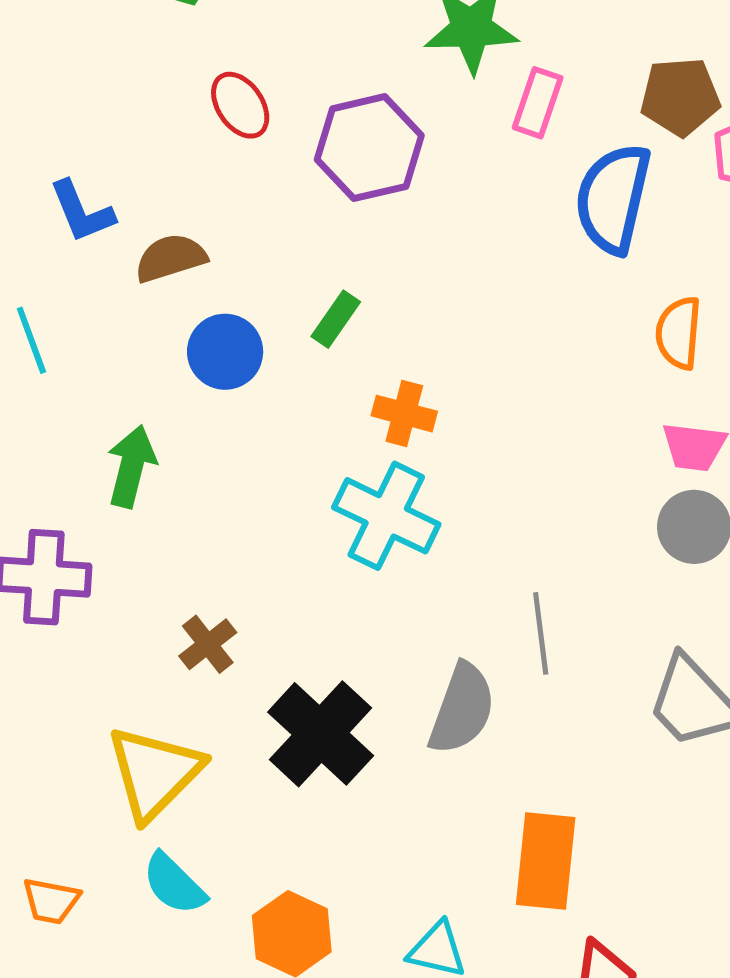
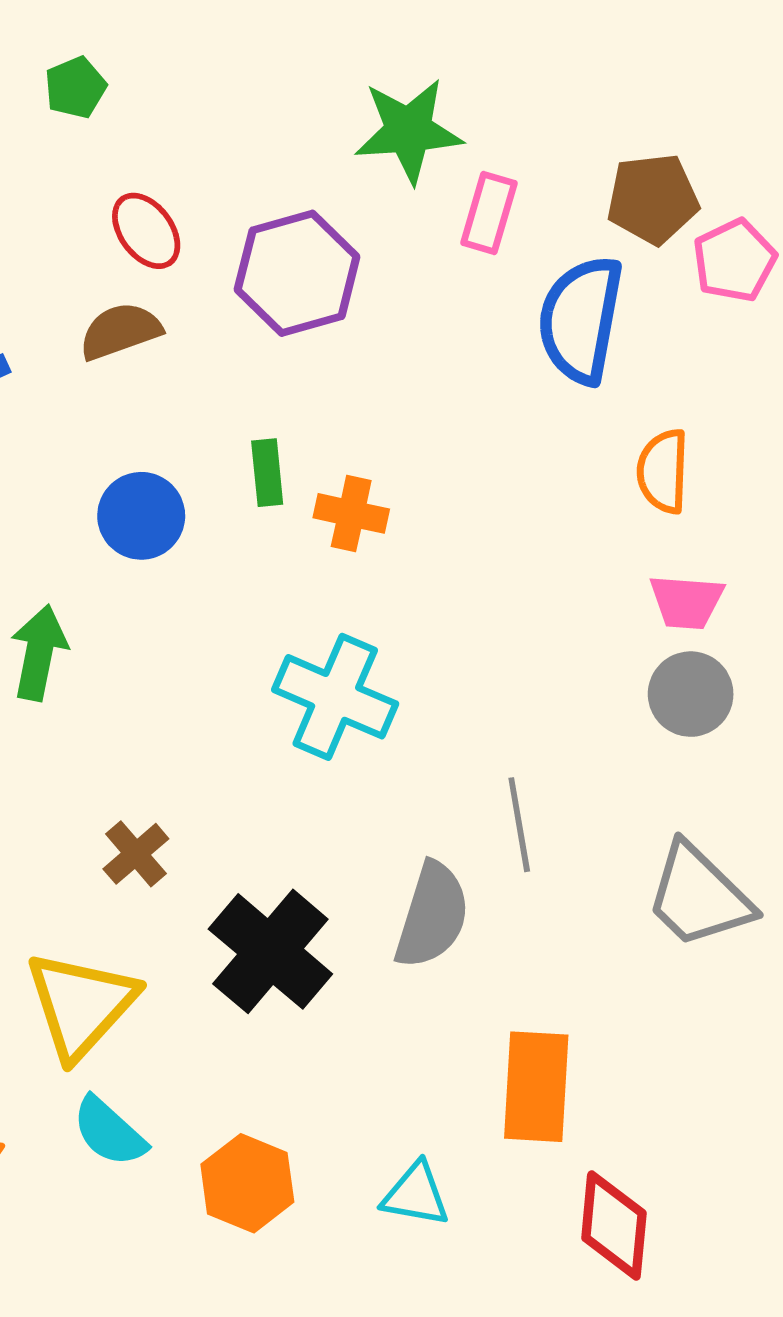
brown semicircle: (171, 258) -> (120, 331), moved
green rectangle: (336, 319) -> (267, 473), turned -38
orange cross: (404, 414) -> (351, 513), moved

